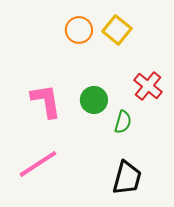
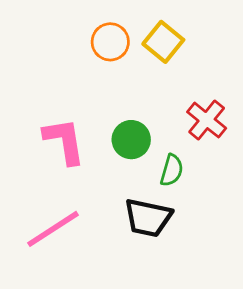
black trapezoid: (127, 178) -> (148, 218), moved, turned 87

